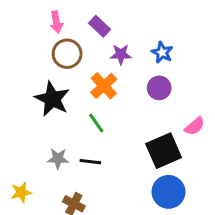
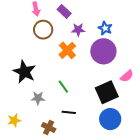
purple circle: (159, 88) -> (103, 51), size x1.6
black star: (52, 99) -> (24, 72), moved
green line: (96, 123) -> (63, 87), moved
black line: (90, 162) -> (69, 112), moved

